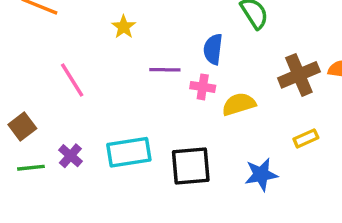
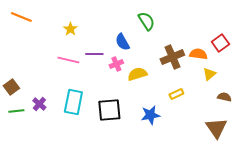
blue semicircle: (213, 49) -> (122, 42), turned -36
pink line: (72, 80) -> (68, 60), moved, turned -45
pink cross: (203, 87) -> (116, 64), turned -32
cyan rectangle: (129, 152) -> (73, 102), turned -70

